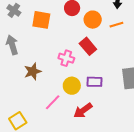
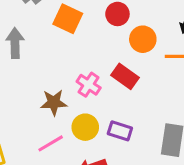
red rectangle: (88, 46) -> (125, 76), turned -30
brown star: (33, 71) -> (54, 103), moved

